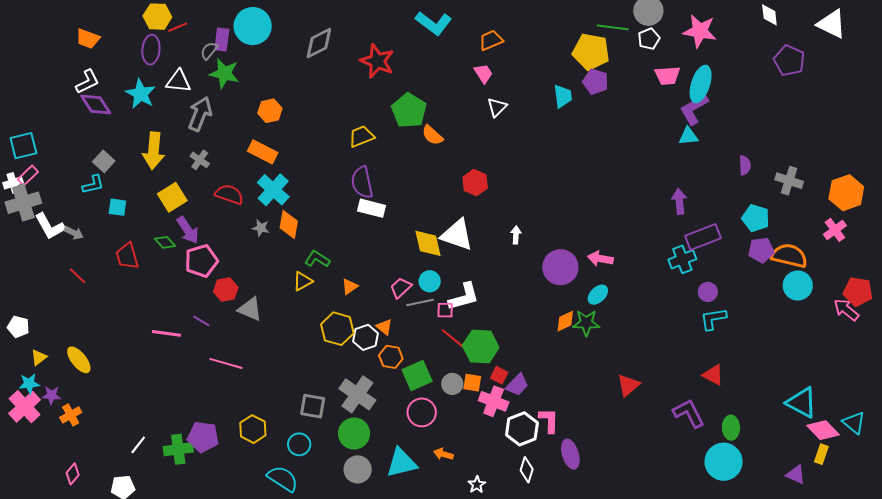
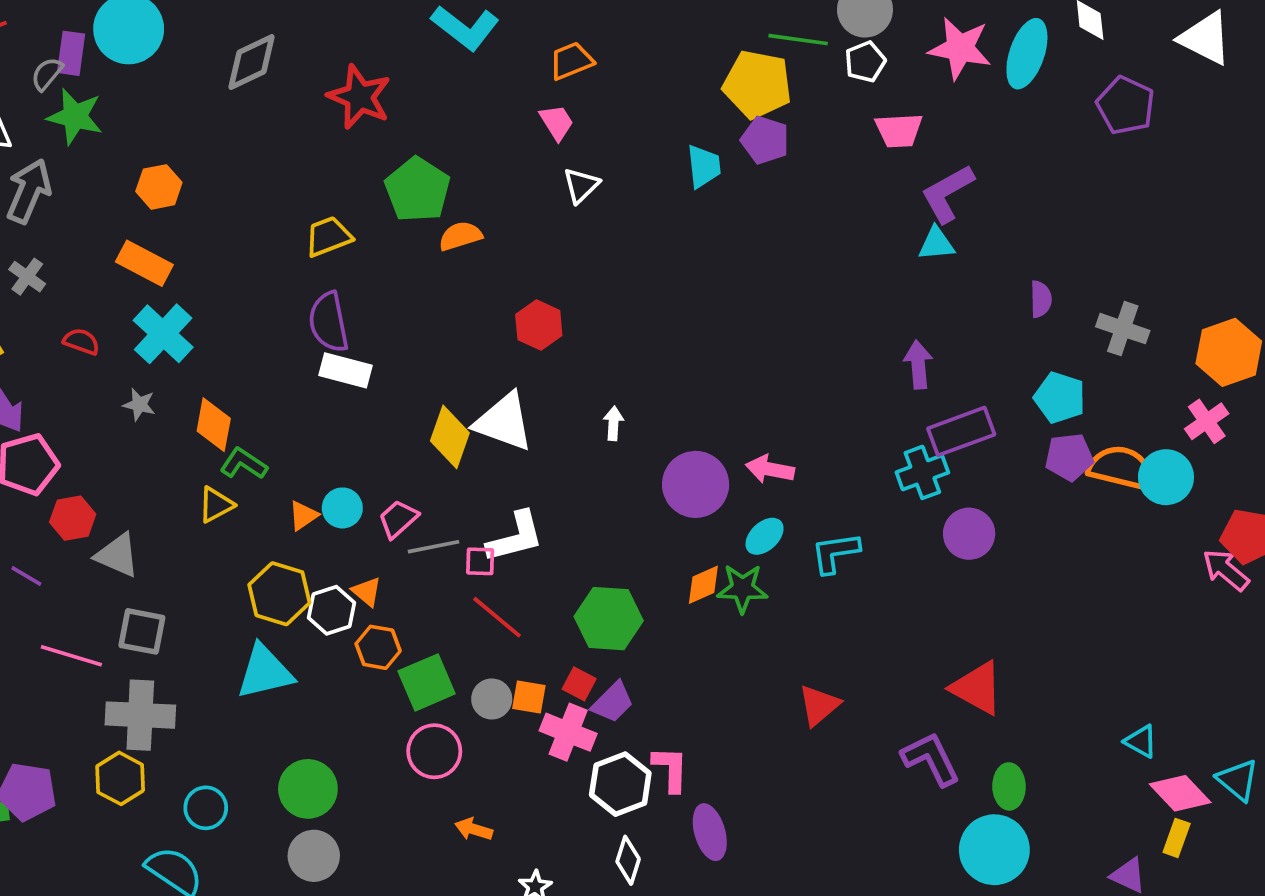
cyan ellipse: (701, 84) -> (1027, 54), moved
orange semicircle: (432, 135) -> (460, 236), turned 120
red semicircle: (229, 194) -> (81, 342), size x0.7
orange diamond: (289, 224) -> (214, 425), moved
yellow diamond: (428, 243) -> (450, 437), turned 32
cyan circle: (430, 281) -> (342, 508), moved
cyan circle: (798, 286) -> (1166, 477), moved
purple circle: (708, 292) -> (969, 534), size x1.4
cyan L-shape: (713, 319) -> (835, 553), moved
green hexagon: (481, 346) -> (609, 619), moved
red triangle: (713, 375) -> (977, 688), size x1.4
gray cross: (357, 394) -> (140, 715), moved, turned -33
cyan triangle: (802, 402) -> (1141, 741), size x0.6
gray square: (313, 406) -> (142, 631), moved
cyan triangle: (401, 463) -> (265, 672), moved

